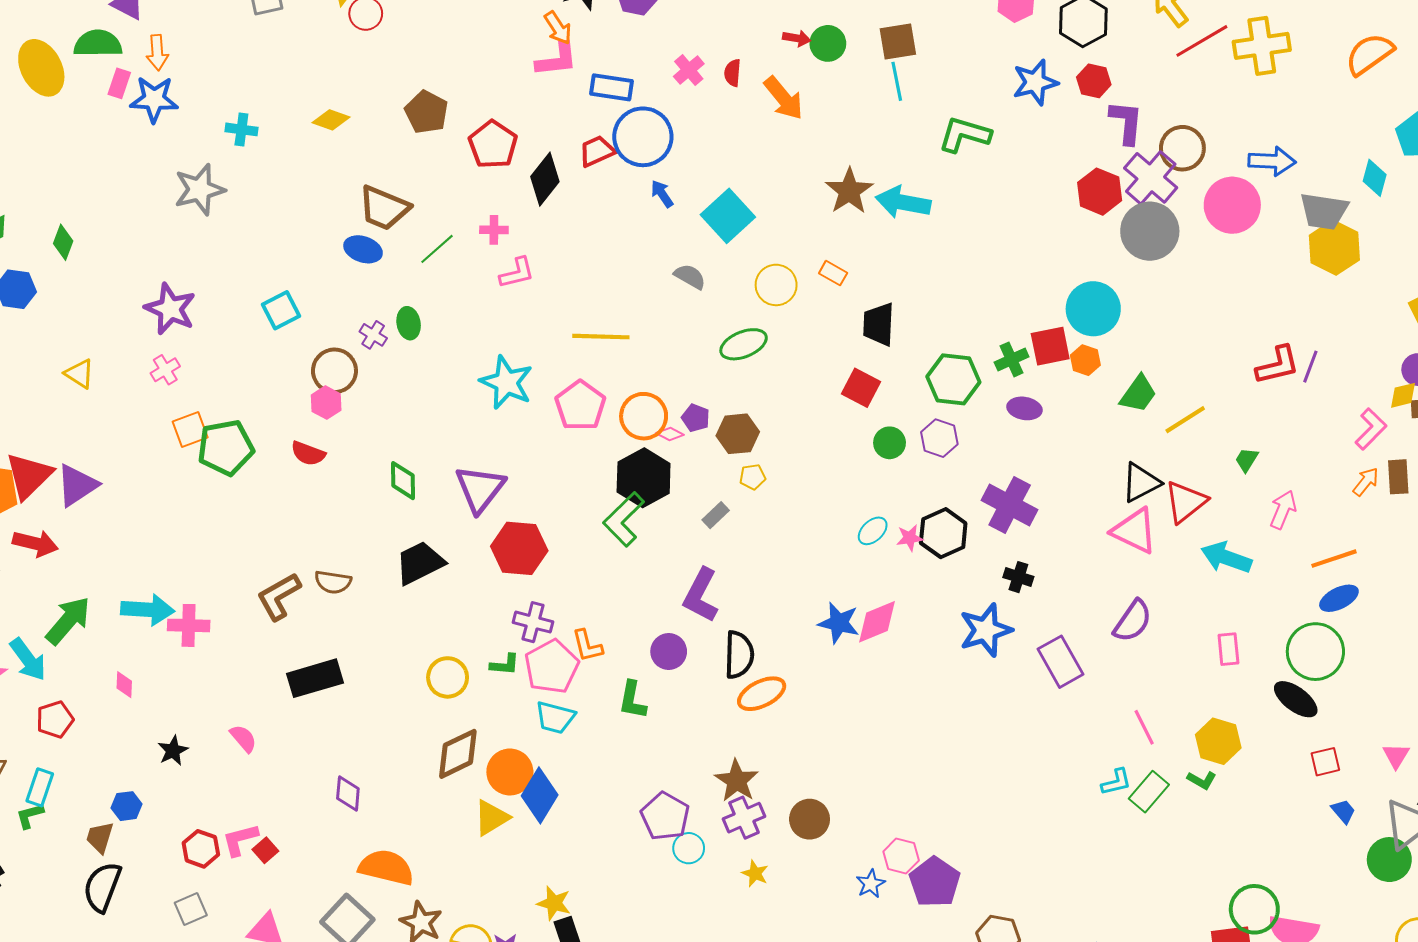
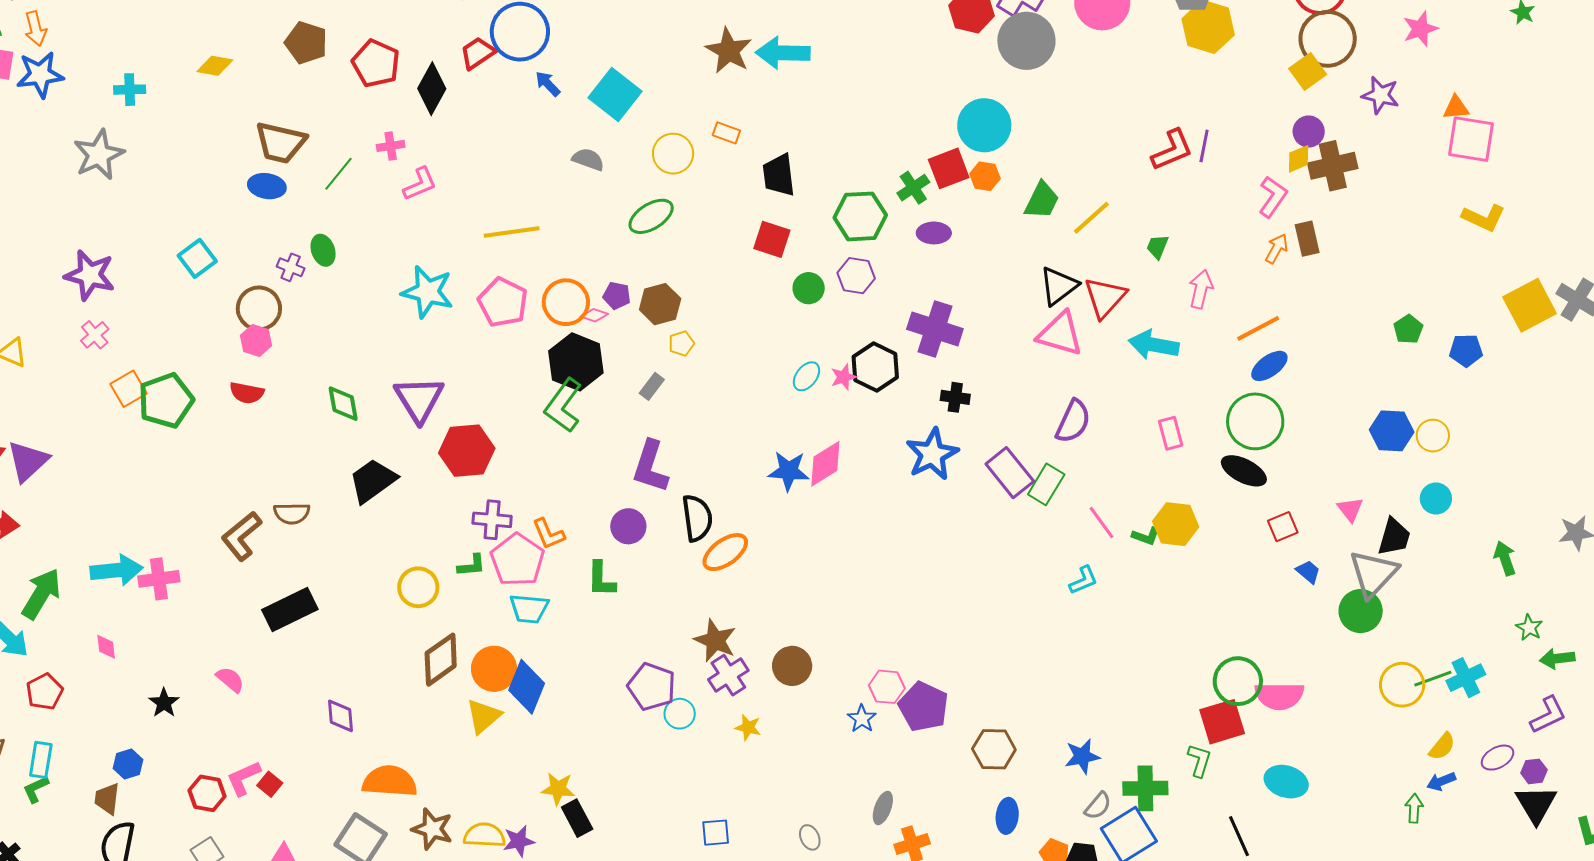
green L-shape: (1202, 780) -> (1146, 536), moved
green rectangle: (1149, 792) -> (1046, 484), moved

